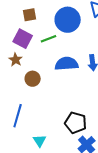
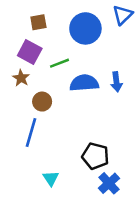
green line: (49, 39) -> (59, 63), moved
blue line: (18, 116) -> (31, 133), moved

